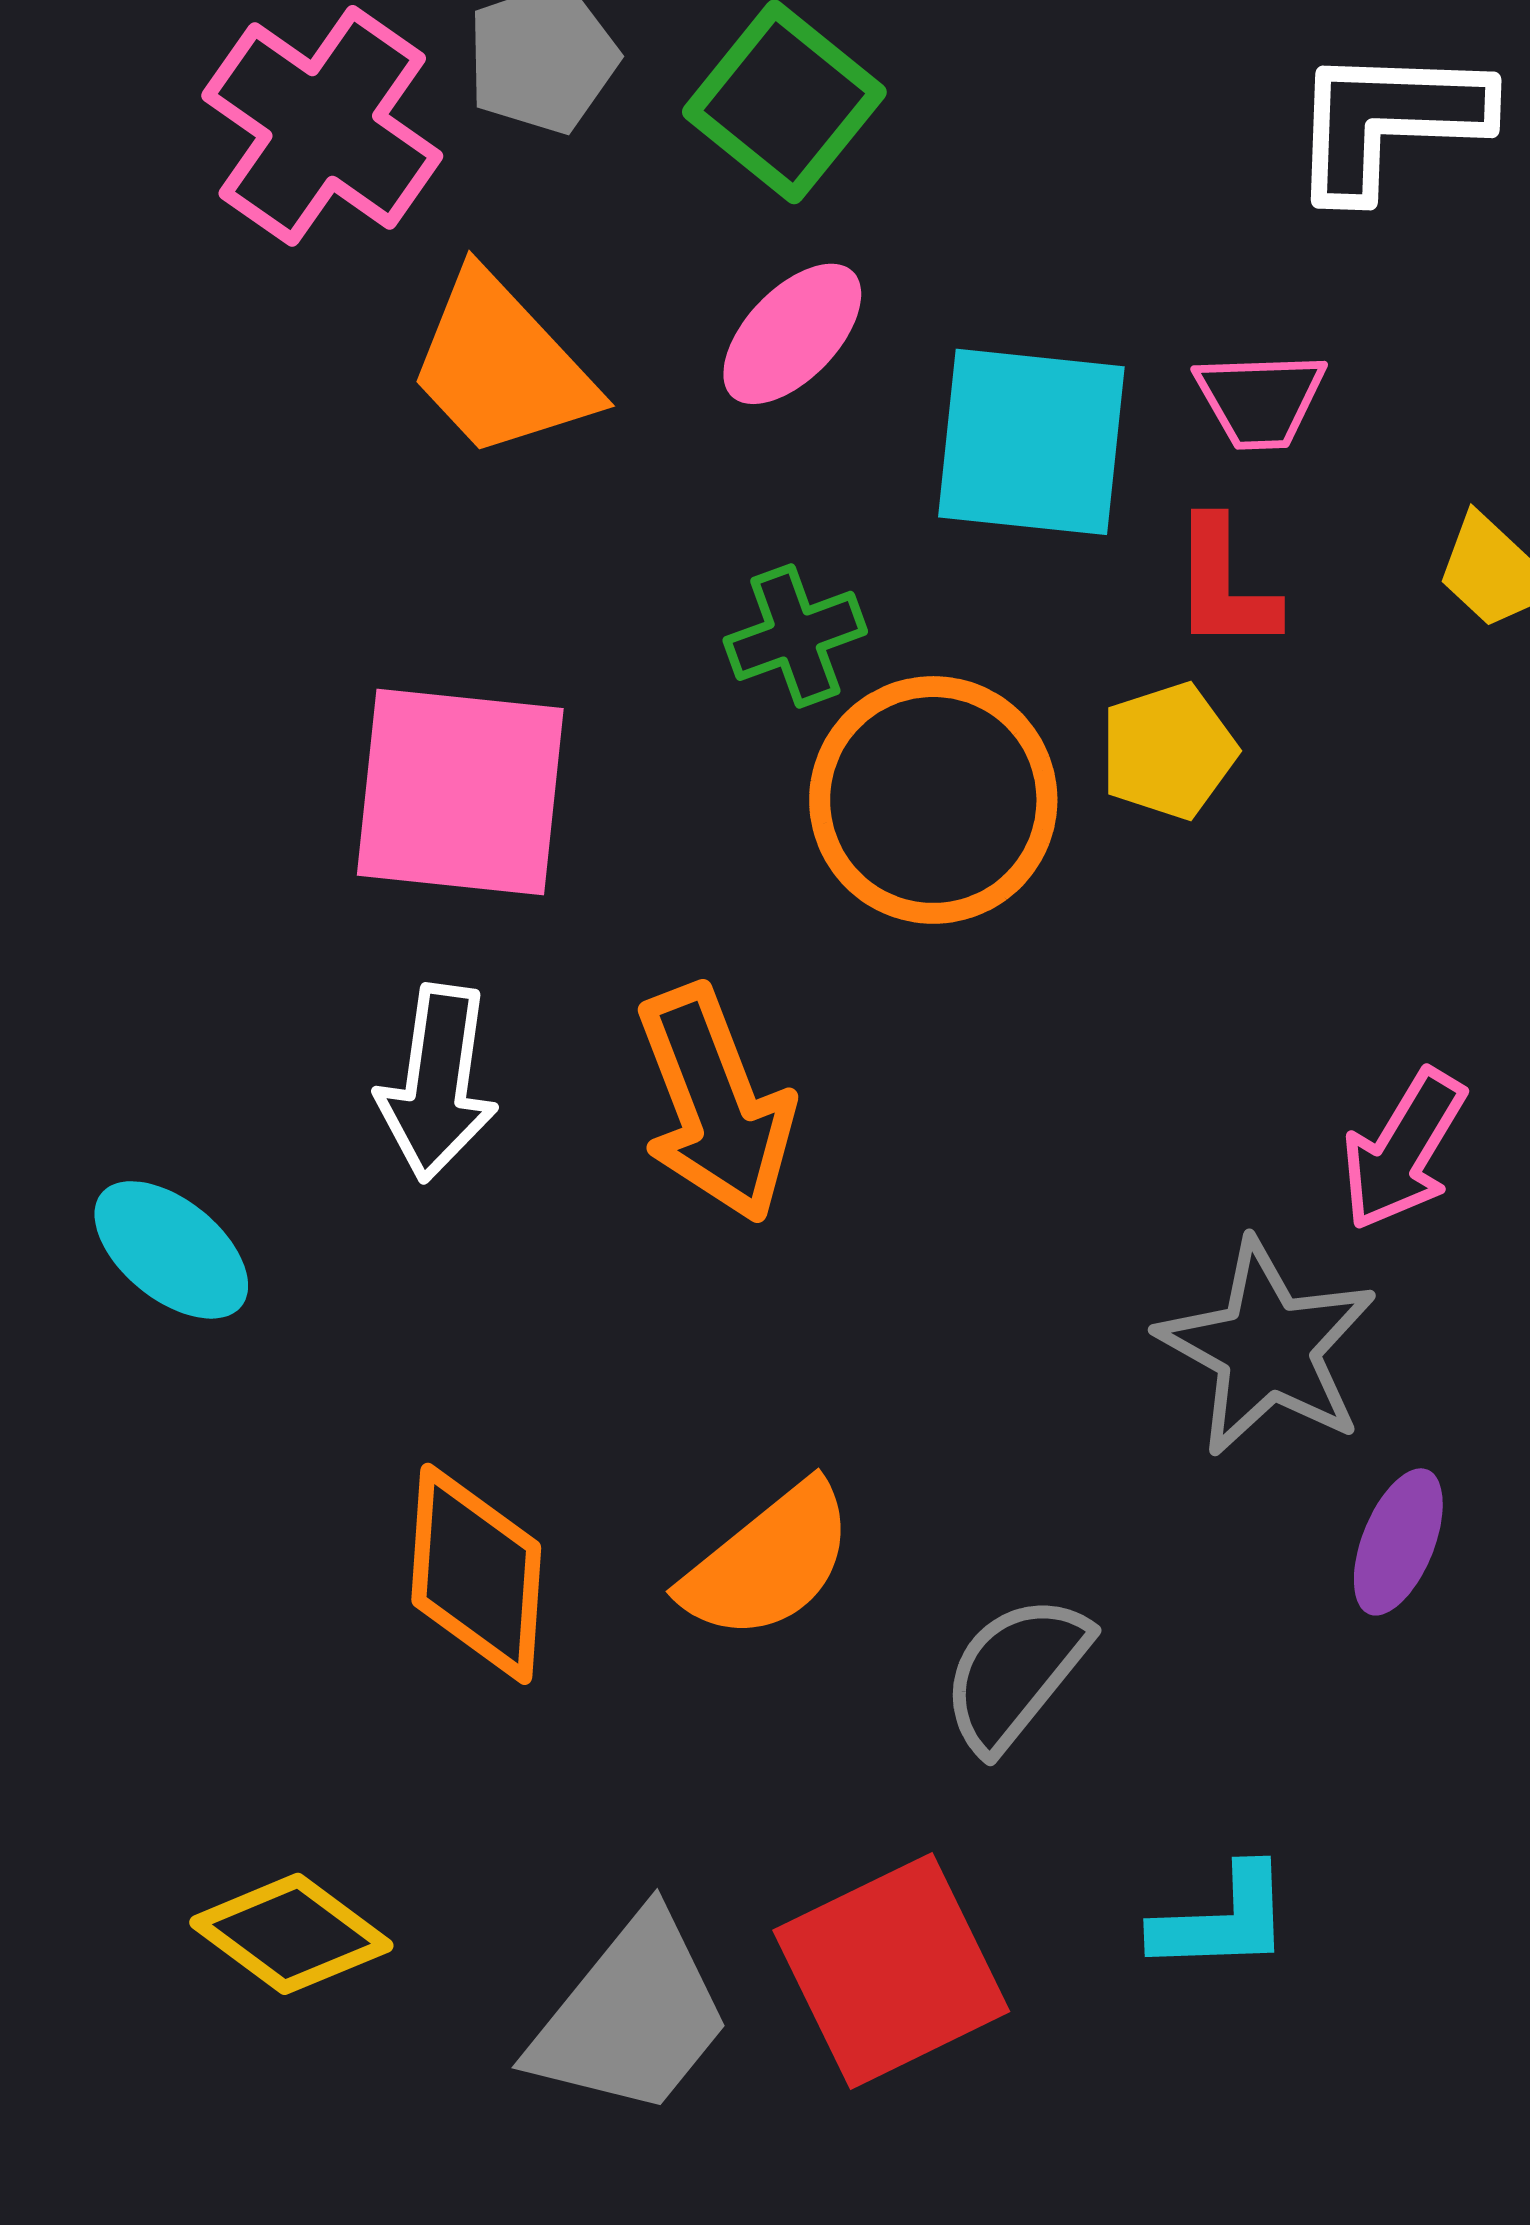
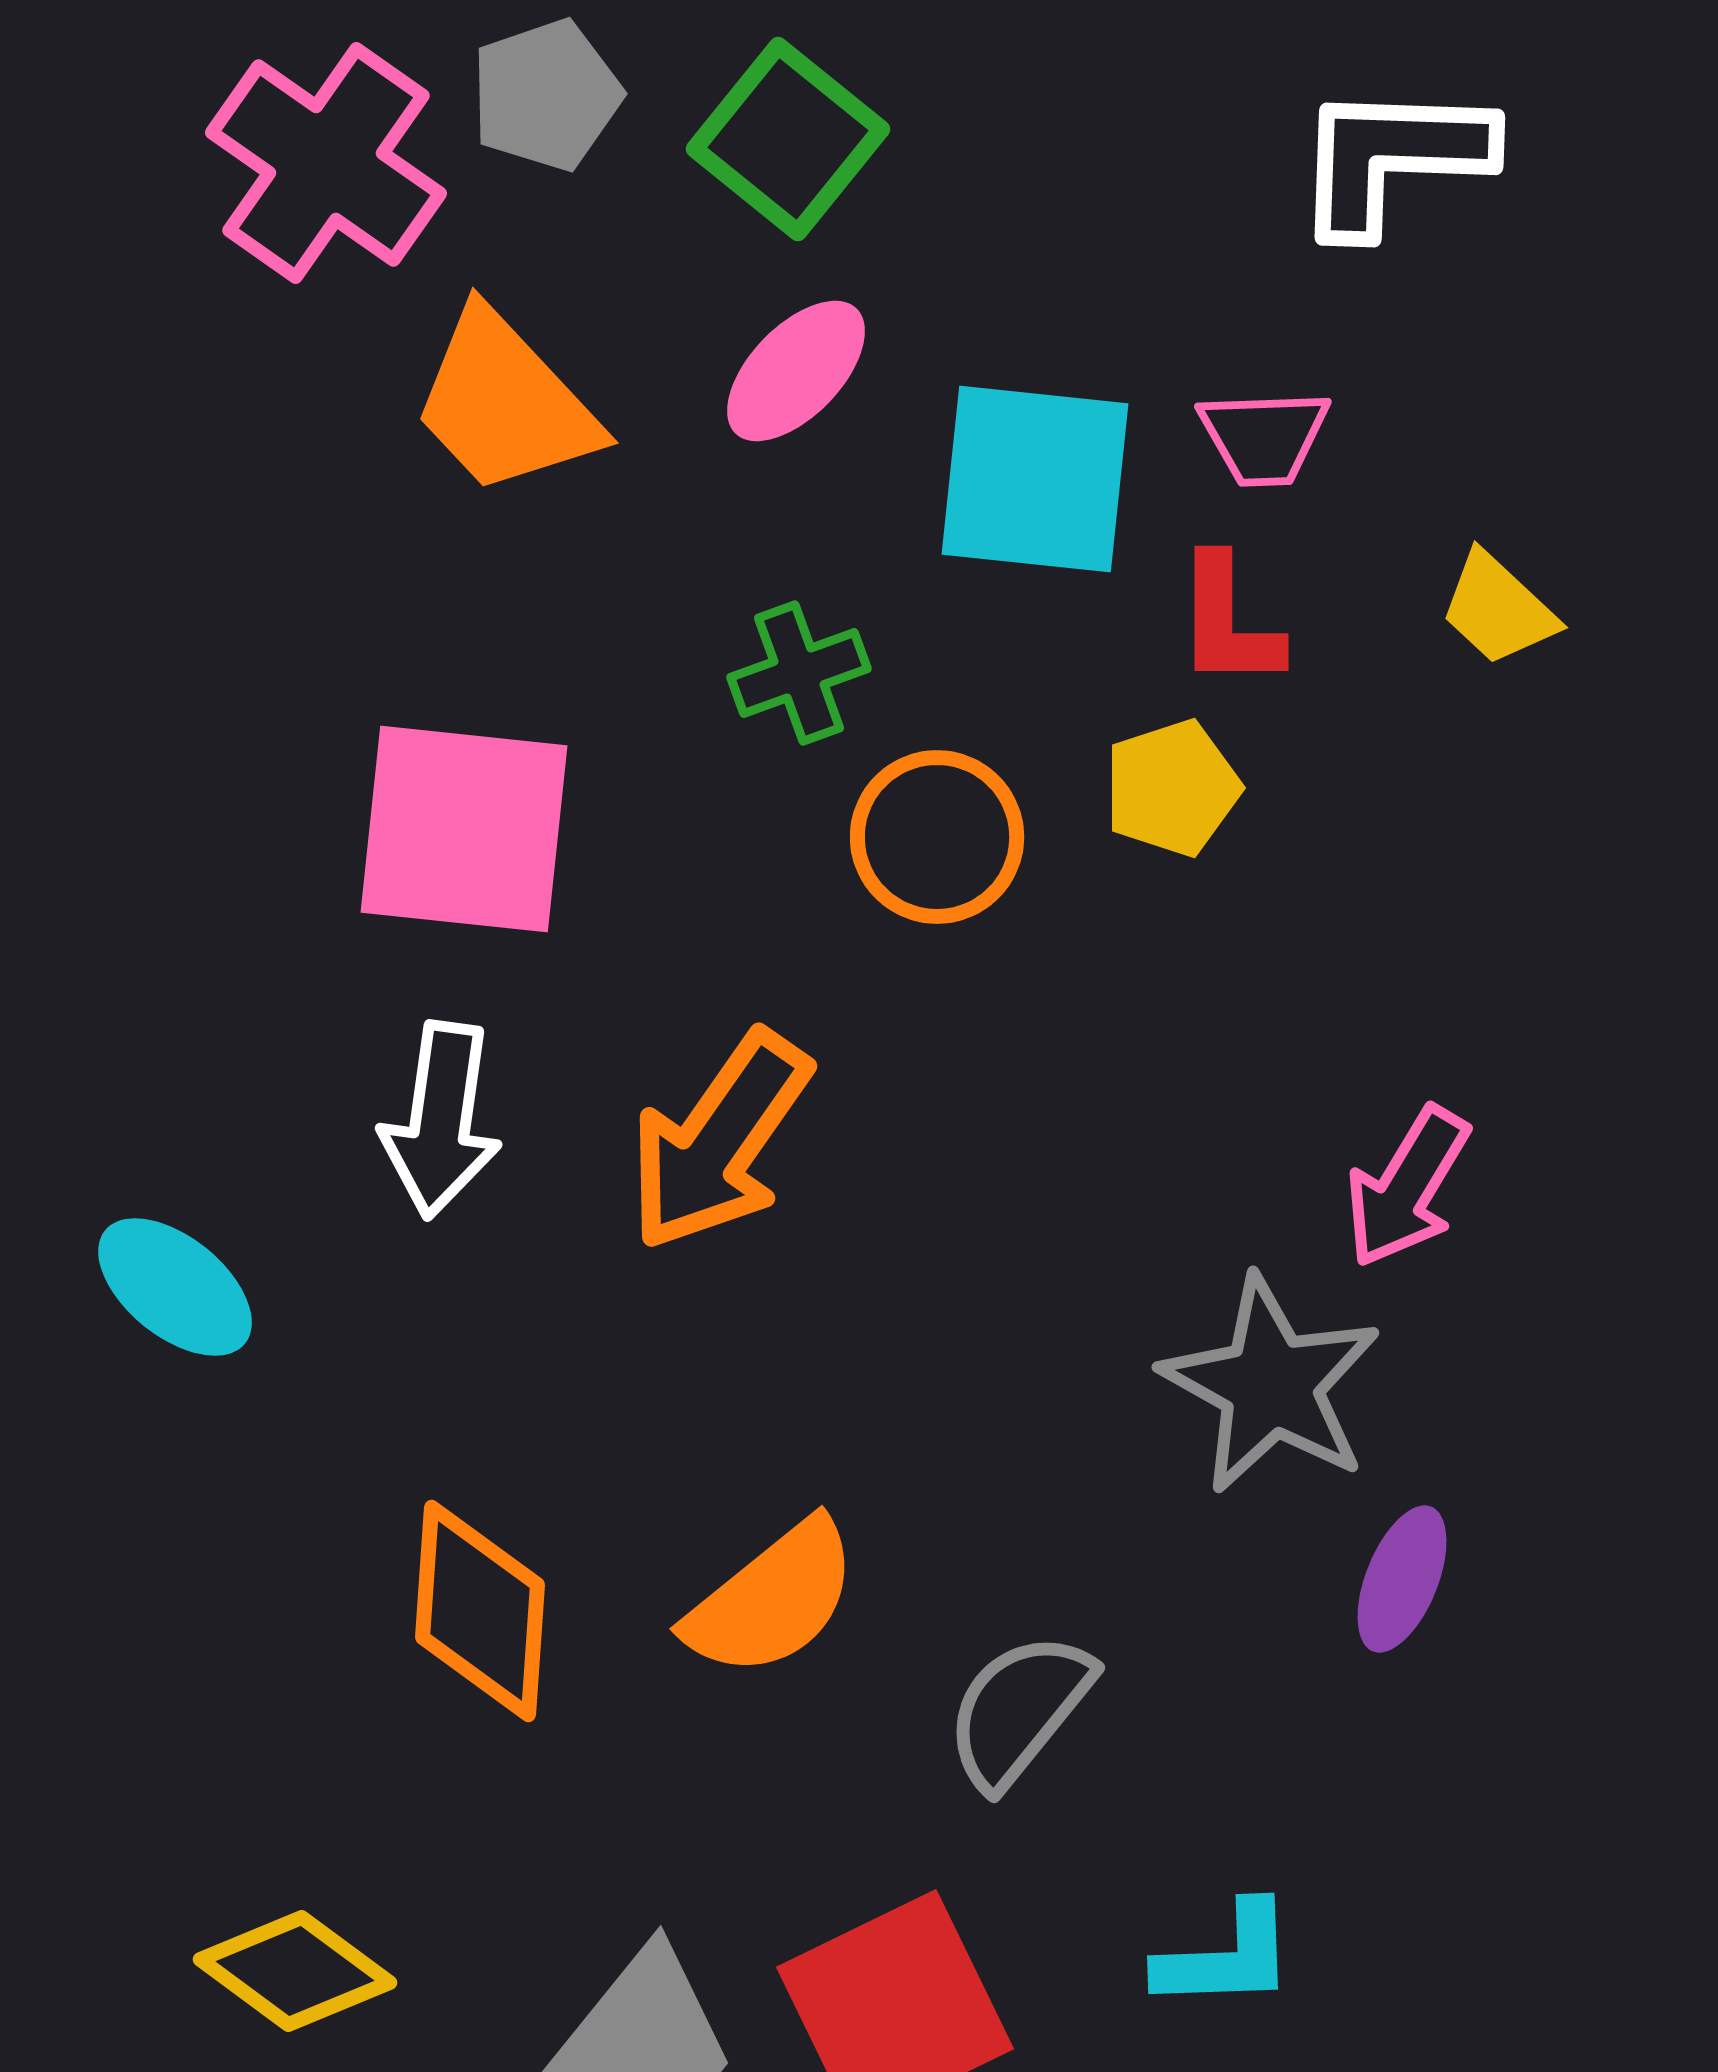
orange circle: (933, 800) -> (937, 837), size x0.7
orange arrow: (715, 1104) -> (719, 1141), turned 56

